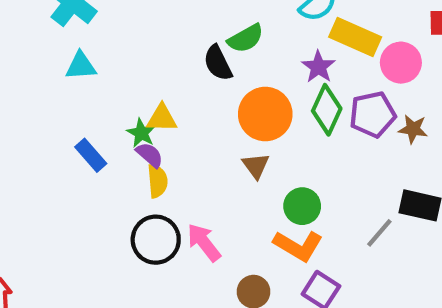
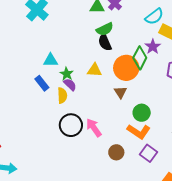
green semicircle: (246, 38) -> (105, 29), moved
cyan triangle: (81, 66) -> (50, 60), moved
green diamond: (327, 110) -> (140, 58), moved
yellow triangle: (162, 118) -> (94, 70), moved
yellow semicircle: (157, 181) -> (62, 95), moved

